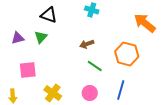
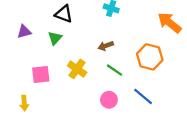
purple triangle: (18, 38) -> (24, 32), moved
blue line: (121, 90) -> (143, 96), turned -66
yellow cross: (53, 93) -> (77, 69), moved

